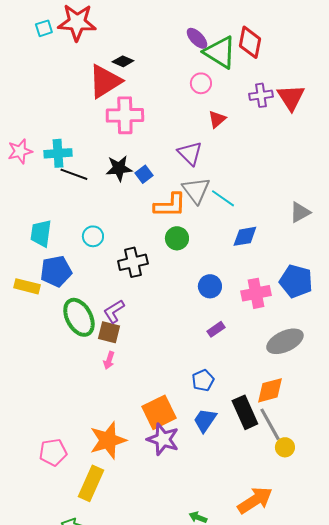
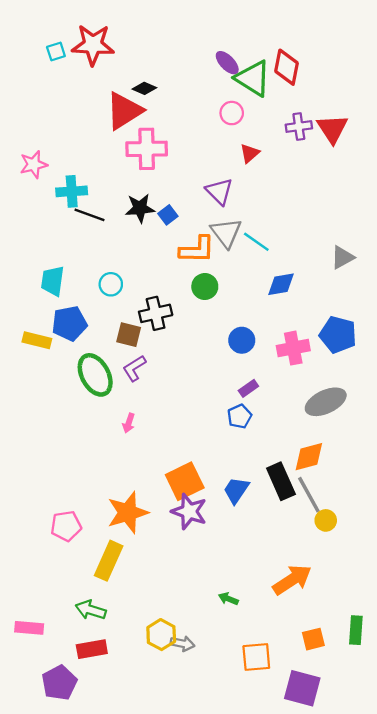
pink star: (20, 151) -> (34, 165), moved
brown square: (109, 332) -> (129, 335), moved
blue pentagon: (203, 380) -> (240, 416), moved

